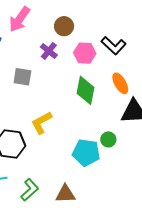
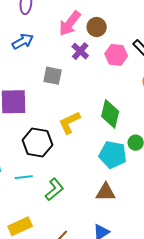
pink arrow: (19, 19) -> (70, 23), moved
green diamond: (86, 90) -> (110, 114), moved
brown triangle: (65, 194) -> (106, 192), moved

